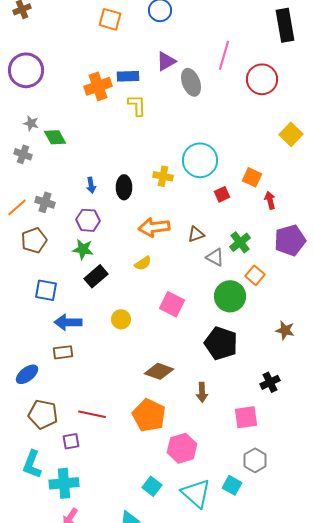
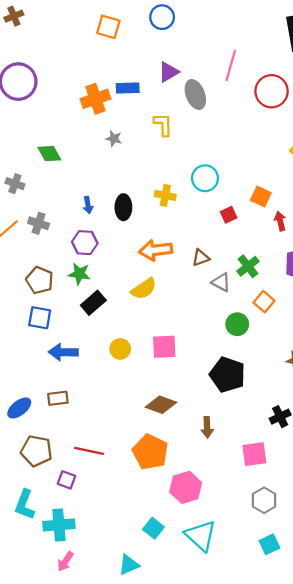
yellow L-shape: (137, 105) -> (163, 125), moved
gray star: (31, 123) -> (114, 138), moved
gray cross: (23, 154) -> (15, 184), moved
cyan circle: (200, 160) -> (205, 178), size x0.7
brown pentagon: (34, 240) -> (40, 280), moved, turned -30
yellow semicircle: (143, 263) -> (144, 289), size x1.4
green circle: (230, 296) -> (237, 324), size x0.7
pink square: (172, 304) -> (164, 347), moved, turned -30
brown rectangle: (63, 352) -> (58, 398), moved
purple square: (71, 441) -> (66, 480), turned 30
cyan square: (232, 485) -> (269, 544), moved, turned 36

